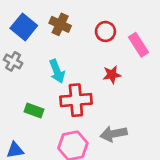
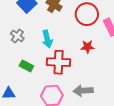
red circle: (105, 31) -> (87, 14), size x1.5
gray cross: (13, 61) -> (17, 36), moved

